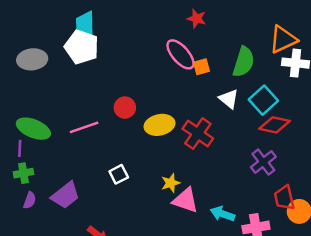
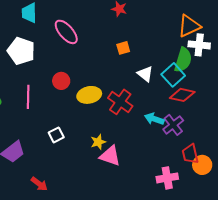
white pentagon: (82, 47) -> (21, 51), moved
pink ellipse: (181, 54) -> (66, 32), moved
green semicircle: (244, 62) -> (183, 60), moved
pink line: (84, 127) -> (28, 97), turned -70
cyan arrow: (223, 214) -> (154, 119), moved

